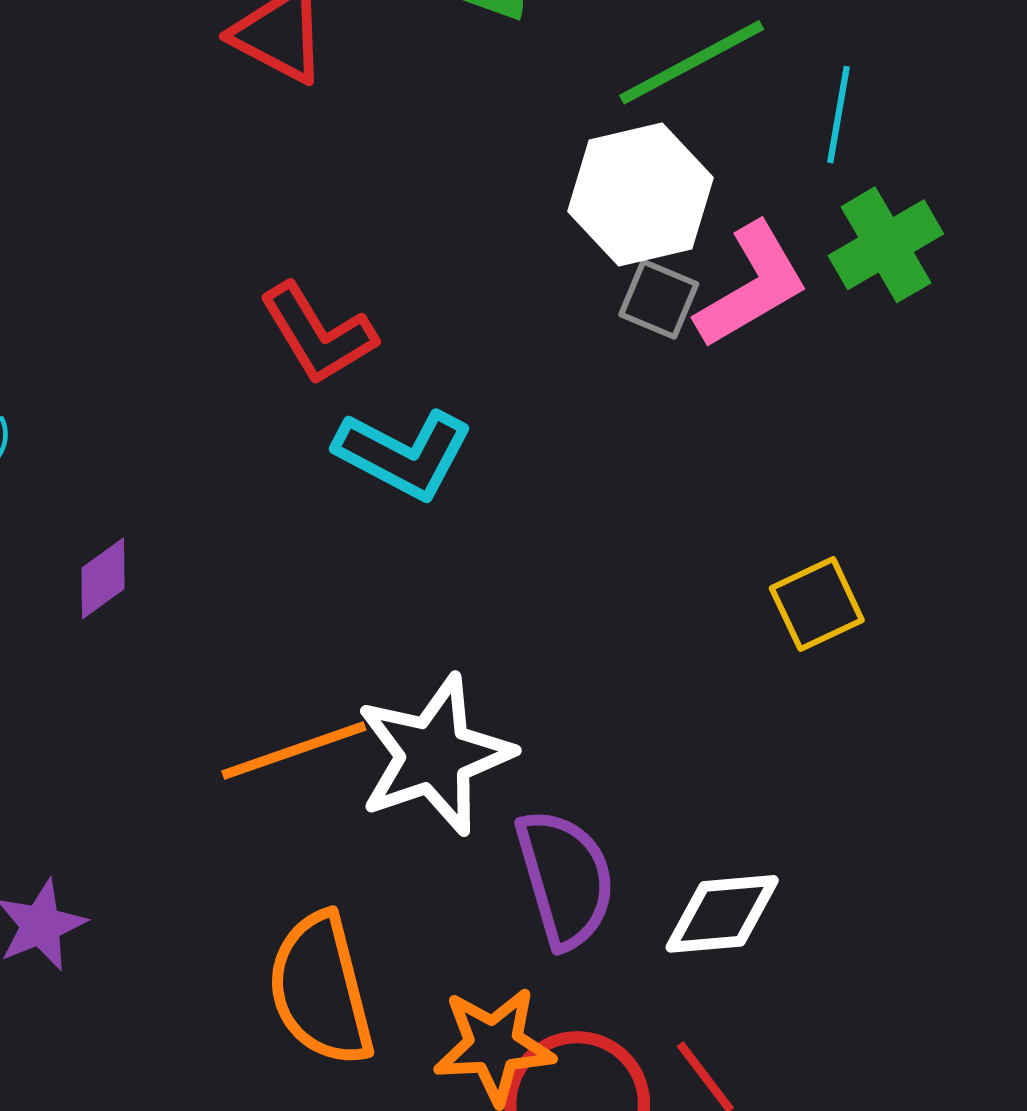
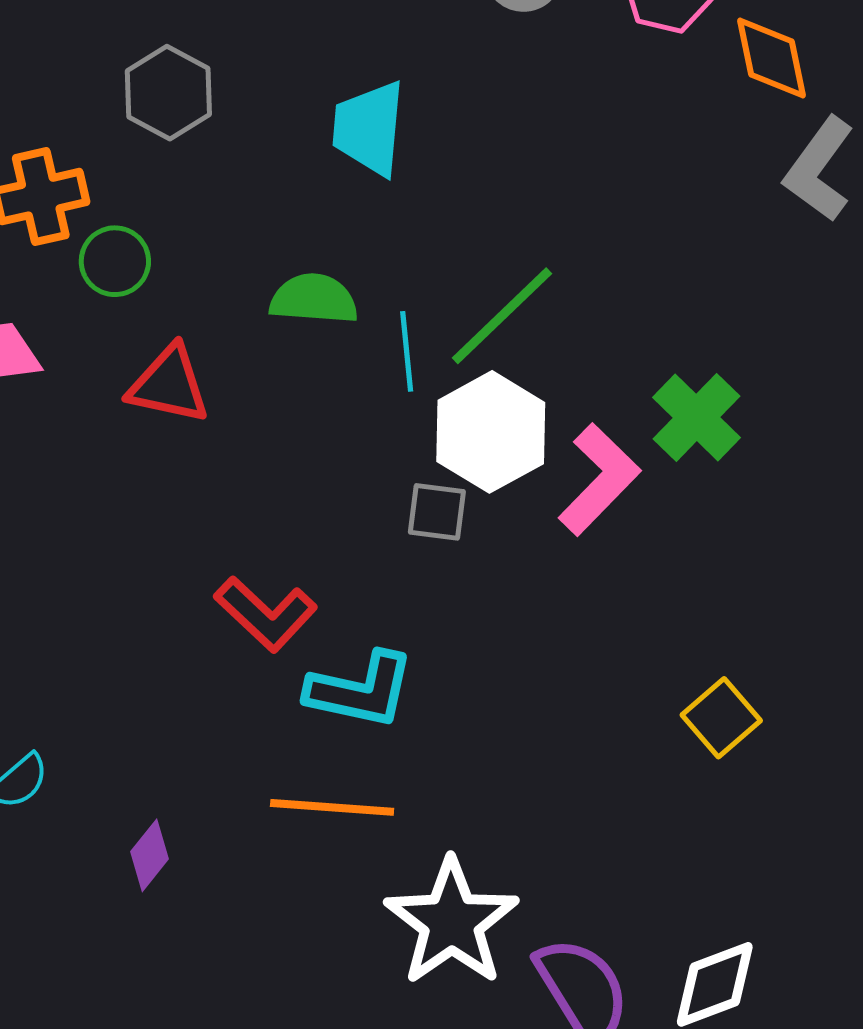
cyan line: (838, 115) -> (407, 351), moved
gray square: (659, 299) -> (437, 512), moved
orange line: (294, 750) -> (332, 807), moved, turned 39

